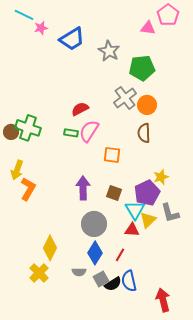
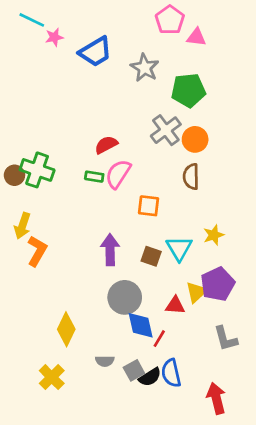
pink pentagon: (168, 15) -> (170, 20), moved
purple pentagon: (147, 193) -> (218, 284), moved
cyan triangle: (135, 210) -> (179, 248), moved
gray L-shape: (170, 213) -> (226, 339), moved
blue diamond: (95, 253) -> (141, 325), moved, turned -45
yellow cross: (39, 273) -> (52, 377), moved

